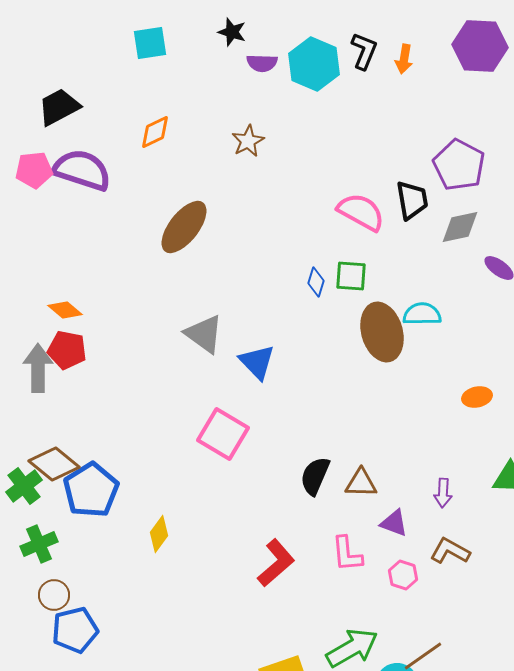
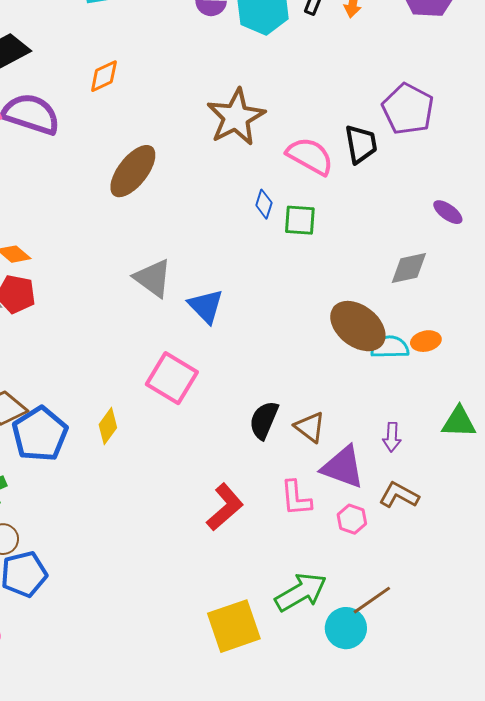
brown star: (248, 141) -> (236, 117), moved, size x1.8
gray diamond: (460, 227) -> (409, 268), moved
blue diamond: (316, 282) -> (264, 204), moved
cyan semicircle: (422, 314) -> (390, 347), moved
brown ellipse: (382, 332) -> (358, 326), moved, turned -36
brown triangle: (361, 483) -> (310, 427), turned 36
purple triangle: (394, 523) -> (343, 467), size x1.6
yellow diamond: (159, 534) -> (108, 426), moved

